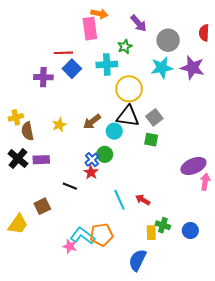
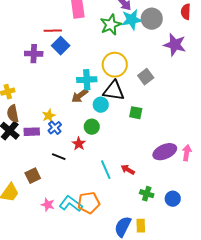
green star: (125, 47) -> (111, 25), size x1.5
cyan cross: (107, 64) -> (87, 80), moved
cyan star: (162, 68) -> (132, 20), moved
gray square: (154, 117) -> (146, 77), moved
yellow star: (59, 125) -> (49, 116), moved
brown semicircle: (27, 131) -> (13, 114), moved
blue cross: (92, 160) -> (55, 128), moved
purple ellipse: (193, 166) -> (165, 152), moved
yellow rectangle: (151, 233) -> (141, 226), moved
pink star: (70, 246) -> (48, 205), moved

